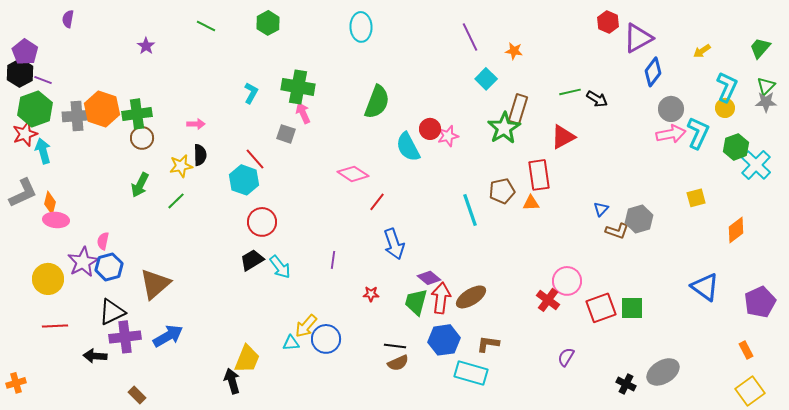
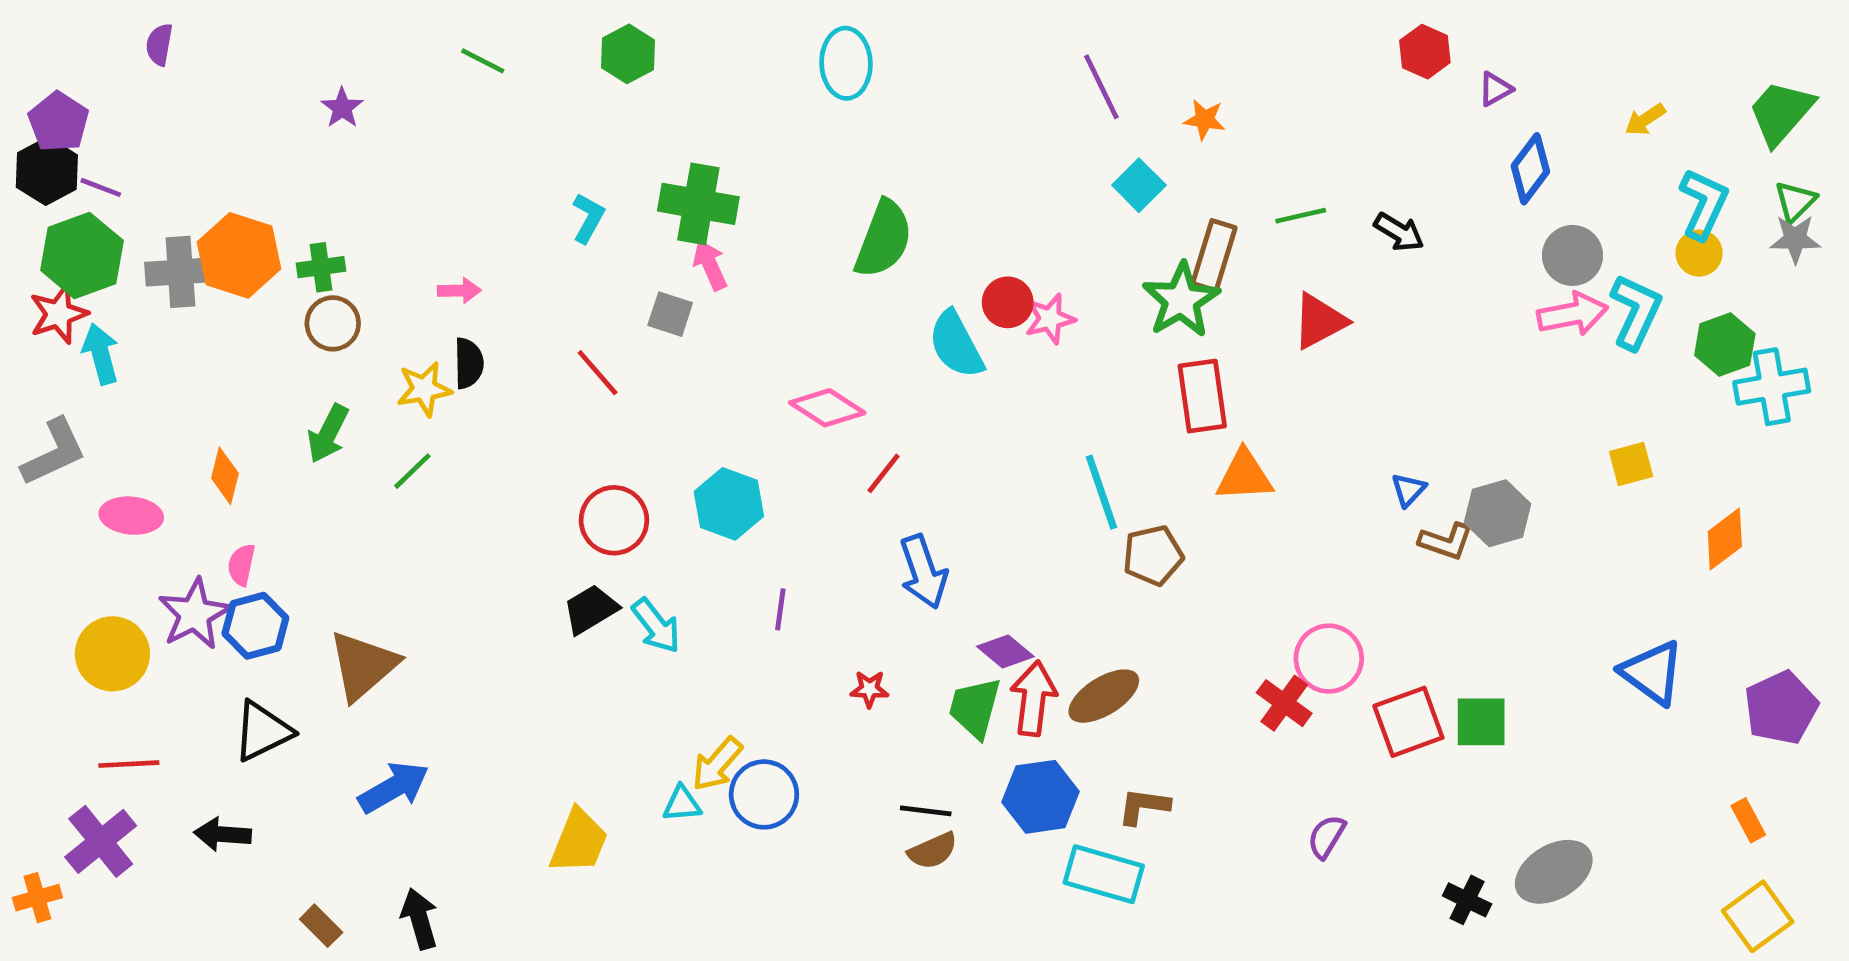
purple triangle: (638, 38) -> (1495, 89), size x0.5
green trapezoid: (760, 48) -> (1781, 112), size x1.4
green line: (570, 92) -> (1301, 216), moved
green cross: (137, 114) -> (321, 267), size x0.7
cyan cross: (756, 165) -> (1772, 387), turned 36
red rectangle: (539, 175) -> (1202, 396), moved
cyan hexagon: (244, 180) -> (729, 504), moved
brown pentagon: (502, 191) -> (1153, 555), moved
orange diamond: (50, 203) -> (225, 476), moved
orange triangle: (531, 203) -> (1244, 476), size x1.5
purple cross: (125, 337) -> (101, 841), moved, turned -32
black arrow: (232, 381) -> (419, 919), moved

